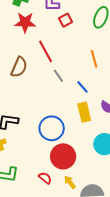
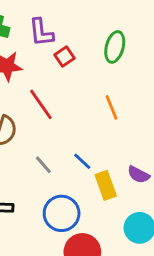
gray line: (58, 76) -> (43, 165), moved
blue line: (82, 87) -> (82, 161), moved

